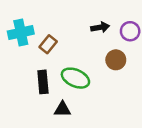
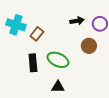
cyan cross: (21, 33) -> (16, 25), turned 30
black triangle: (62, 109) -> (58, 87), moved

